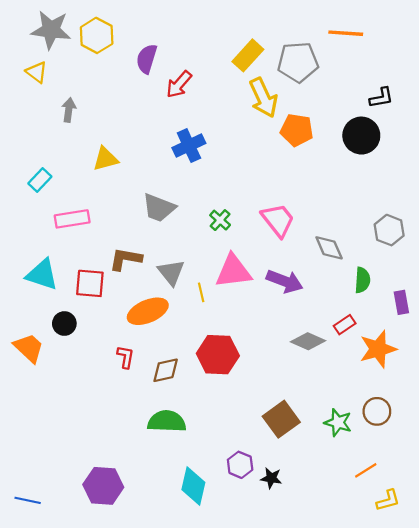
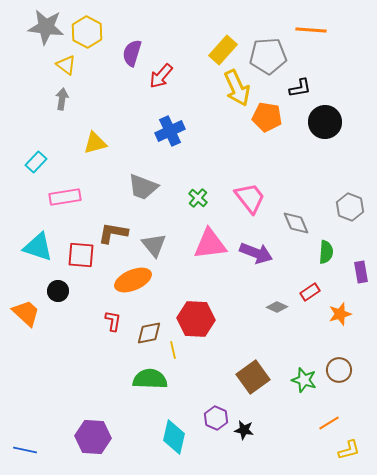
yellow triangle: (37, 72) -> (66, 65), moved
black L-shape: (381, 98) -> (300, 88), moved
yellow line: (201, 292) -> (173, 350), moved
gray diamond: (308, 341) -> (277, 307), size x0.7
orange star: (378, 349) -> (340, 314), size x0.7

